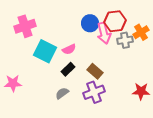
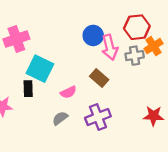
red hexagon: (115, 21) -> (137, 27), moved
pink semicircle: (69, 49) -> (68, 92), moved
black rectangle: (68, 69) -> (28, 89), moved, turned -48
brown rectangle: (95, 71) -> (99, 78), moved

